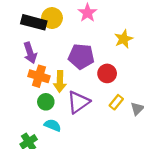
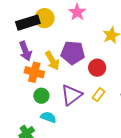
black rectangle: (34, 22) -> (28, 23), turned -30
yellow arrow: (60, 82) -> (52, 61), moved, turned -30
yellow rectangle: (116, 102) -> (99, 95), moved

